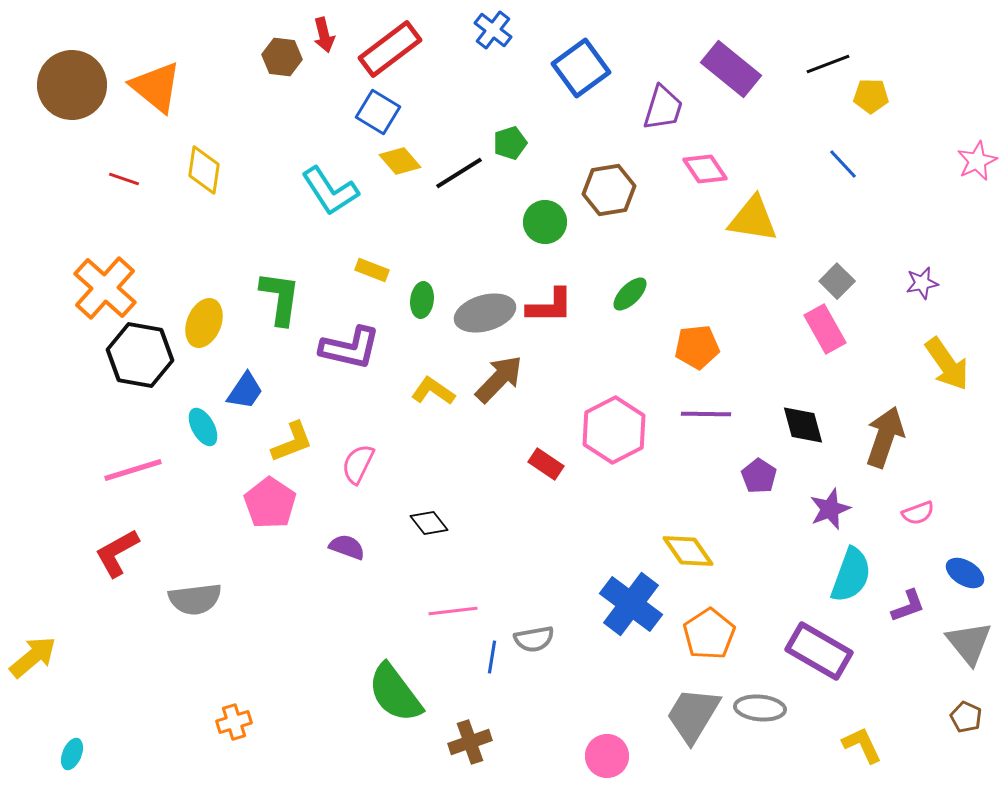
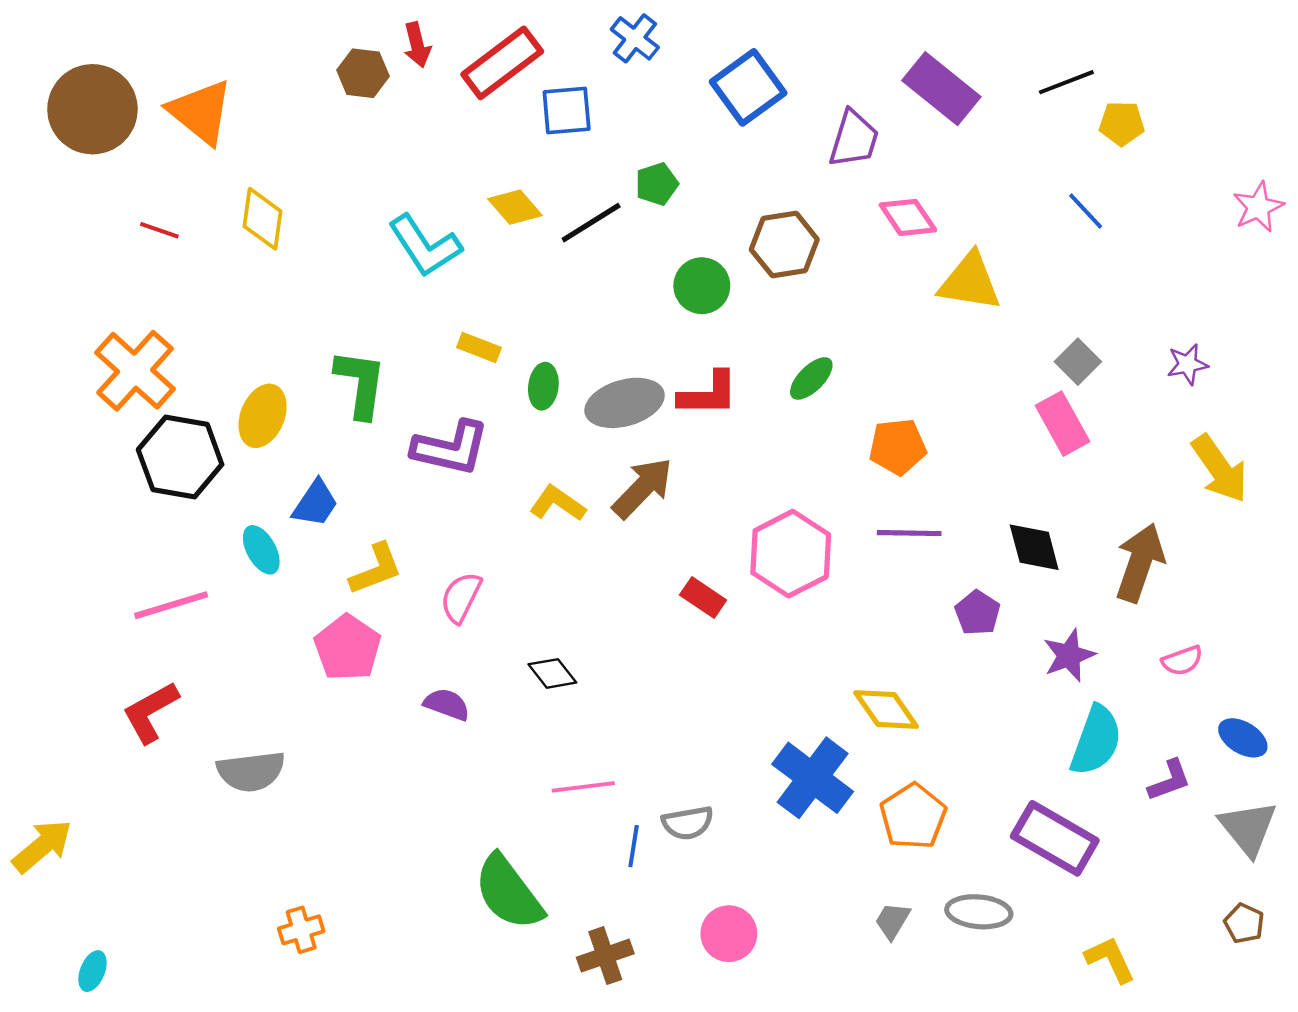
blue square: (378, 112) -> (567, 111), moved, turned -36
gray trapezoid: (693, 715) -> (892, 921), size x0.5
pink circle: (607, 756) -> (729, 934), moved

